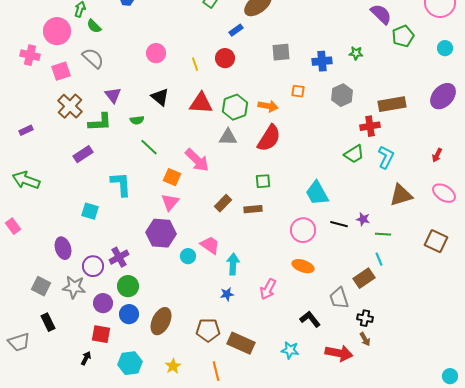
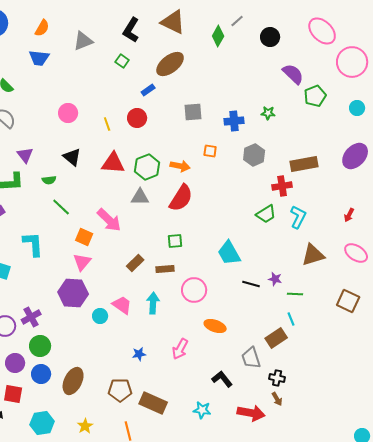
pink circle: (303, 230) -> (194, 290), moved
cyan arrow: (233, 264) -> (153, 303), moved

